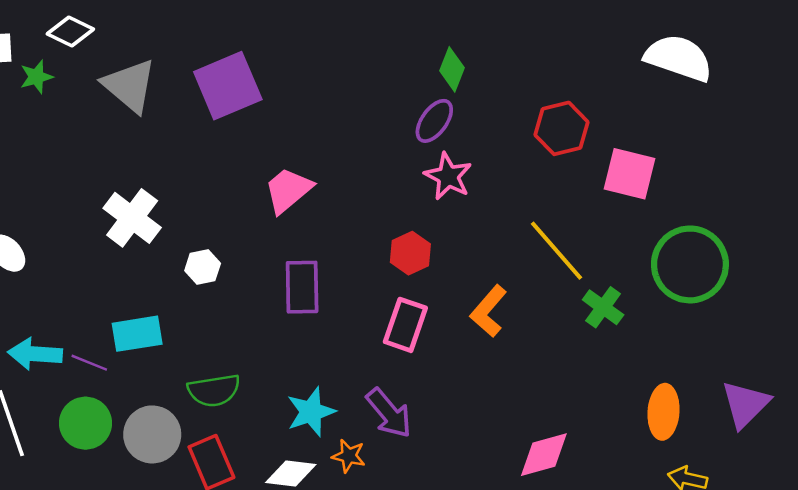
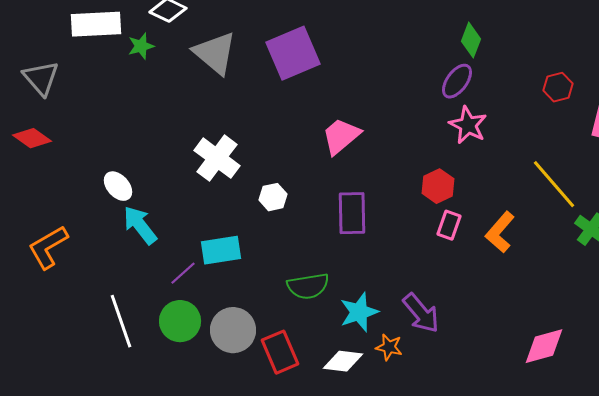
red hexagon: (562, 128) -> (558, 87), size x0.7
pink rectangle: (405, 325) -> (449, 225), moved, size x0.7
cyan arrow: (35, 354) -> (140, 225), moved, turned 48
purple line: (89, 363) -> (183, 273), turned -64
green semicircle: (214, 390) -> (308, 286), moved

